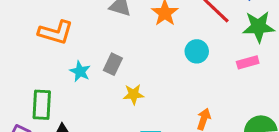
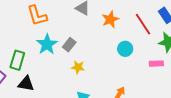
orange L-shape: (56, 32) -> (37, 16), turned 45
cyan star: (80, 71) -> (47, 44), size x1.5

